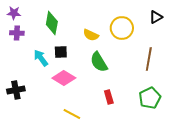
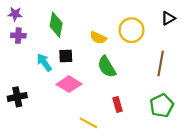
yellow line: (72, 114) -> (88, 123), moved

